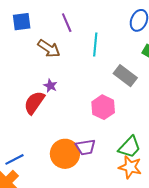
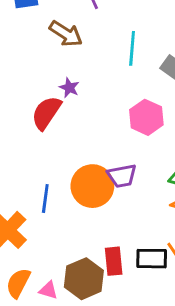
cyan line: (95, 45) -> (132, 48), moved
blue line: (14, 159) -> (45, 198), moved, turned -54

